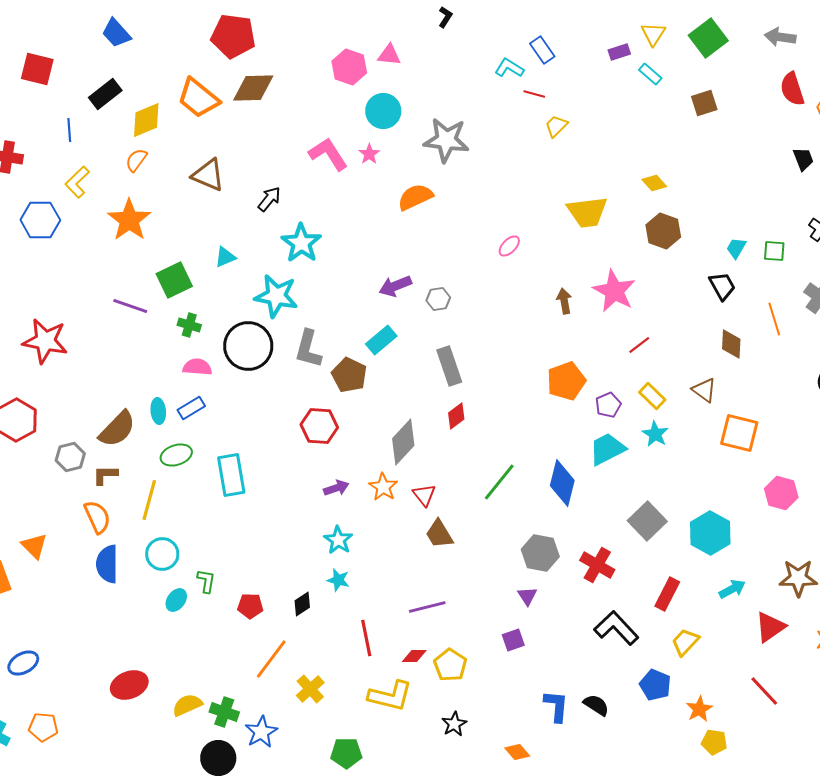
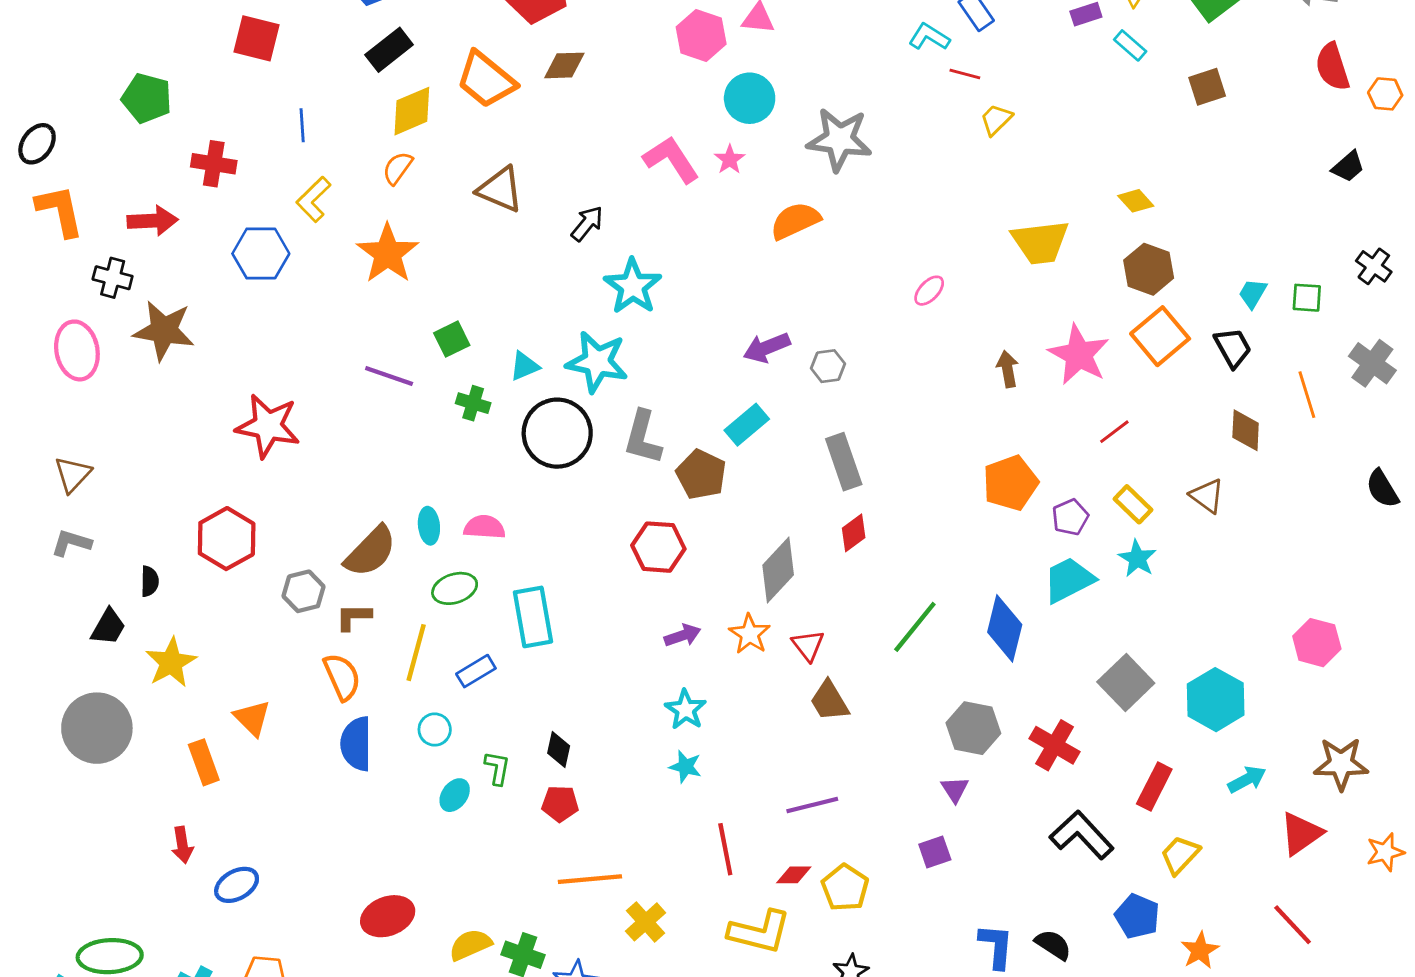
brown diamond: (253, 88) -> (564, 65), size x0.7
black rectangle: (105, 94) -> (389, 50), moved
black trapezoid: (803, 159) -> (1348, 167), turned 70
cyan triangle: (225, 257) -> (524, 366), moved
green square: (174, 280) -> (452, 339), size x0.7
pink semicircle: (197, 367) -> (485, 527), moved
blue rectangle: (191, 408) -> (476, 671), moved
orange square: (739, 433) -> (1160, 336), moved, turned 36
cyan circle: (162, 554) -> (435, 730), size x0.7
black diamond: (302, 604) -> (559, 749), moved, turned -45
orange line: (271, 659) -> (590, 879), turned 48

